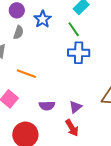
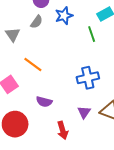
blue cross: (79, 53) -> (88, 78), moved, turned -30
purple triangle: (76, 107) -> (84, 112), moved, turned -32

